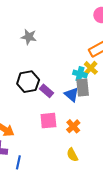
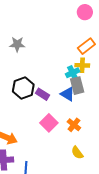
yellow cross: (91, 68) -> (82, 65), turned -32
cyan cross: (80, 74) -> (73, 73), turned -32
pink square: (48, 121) -> (49, 123), turned -30

